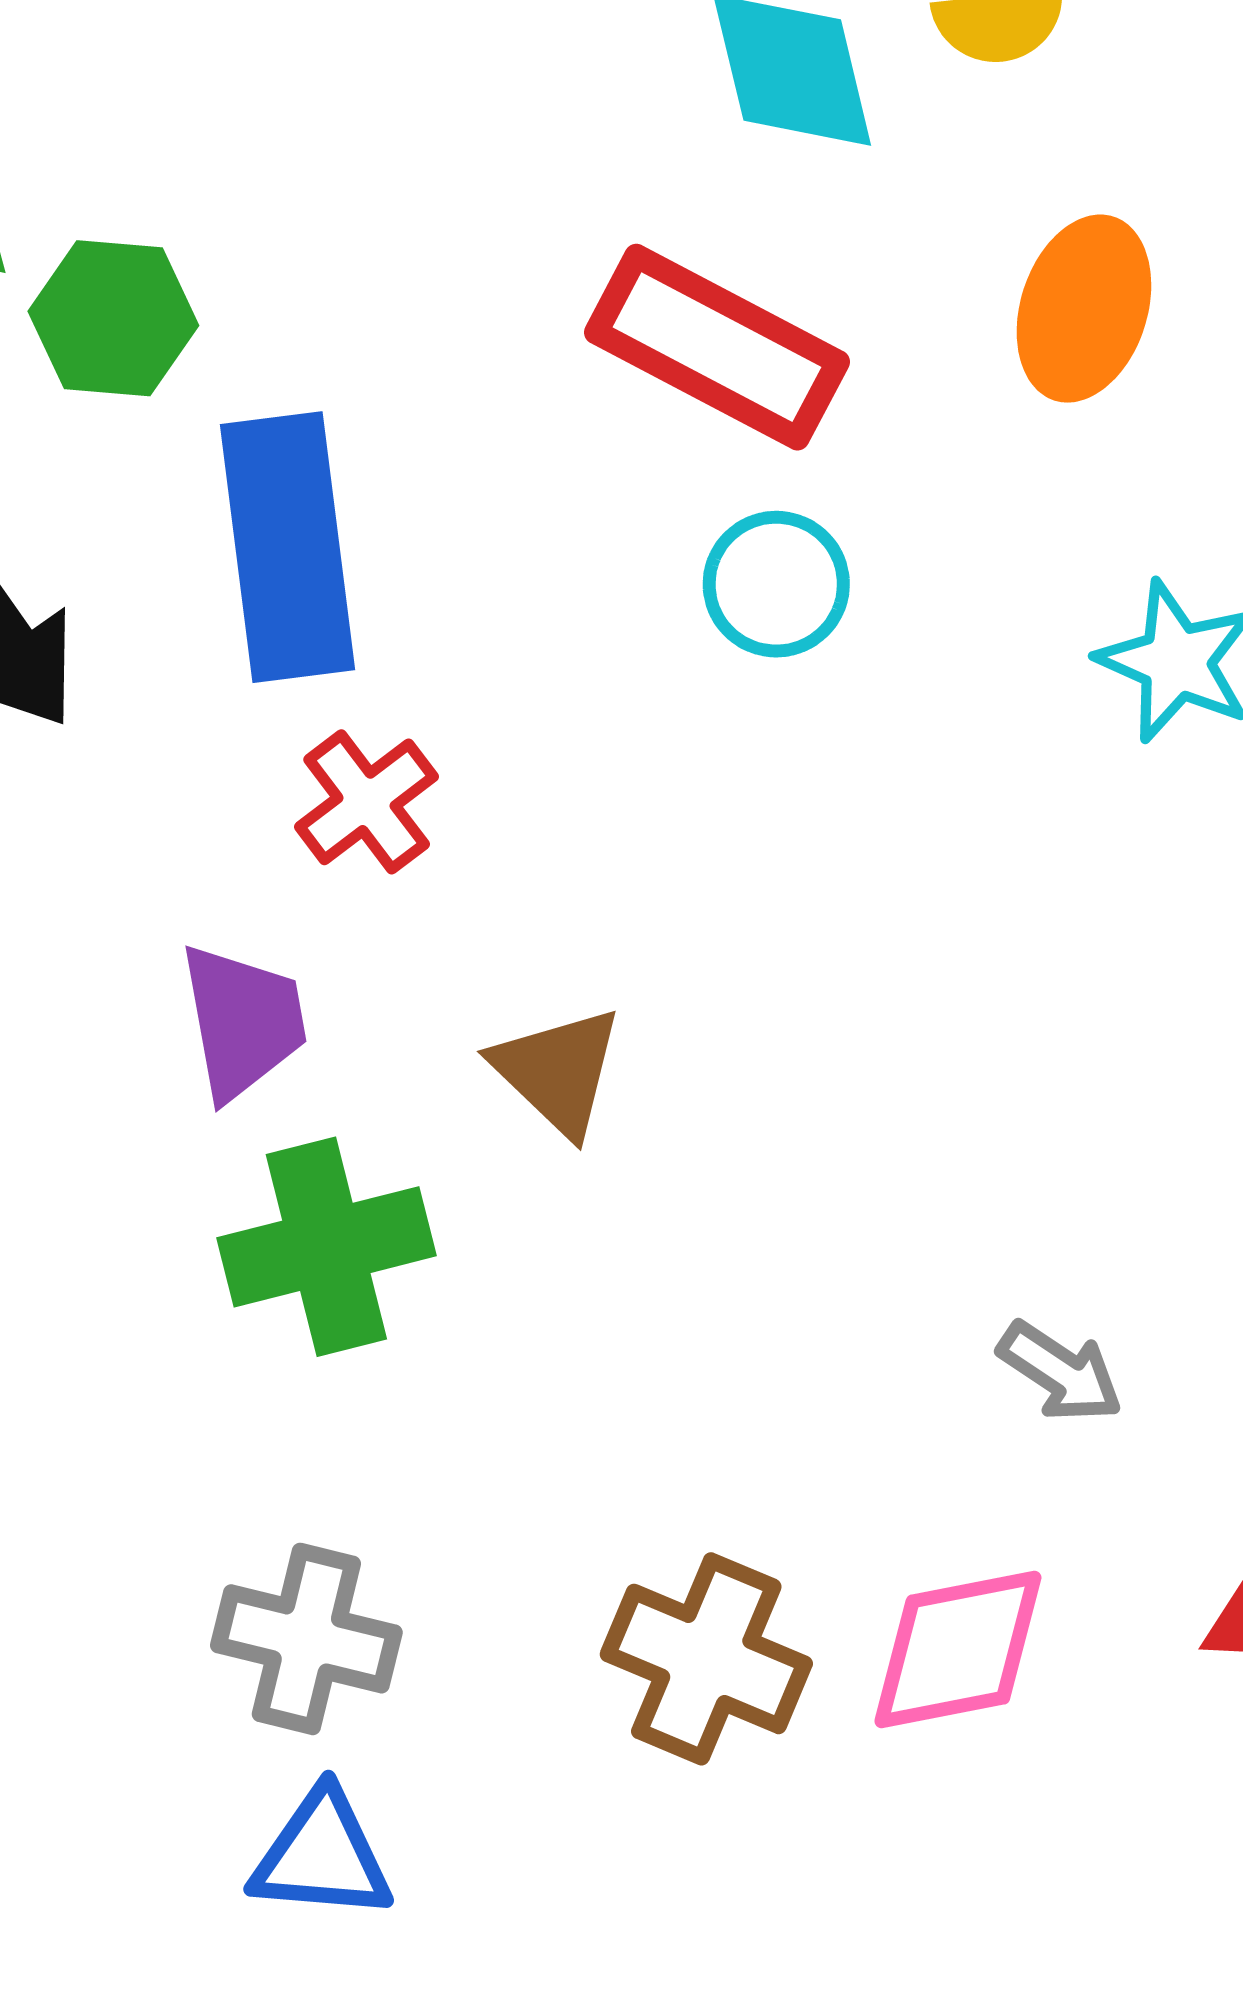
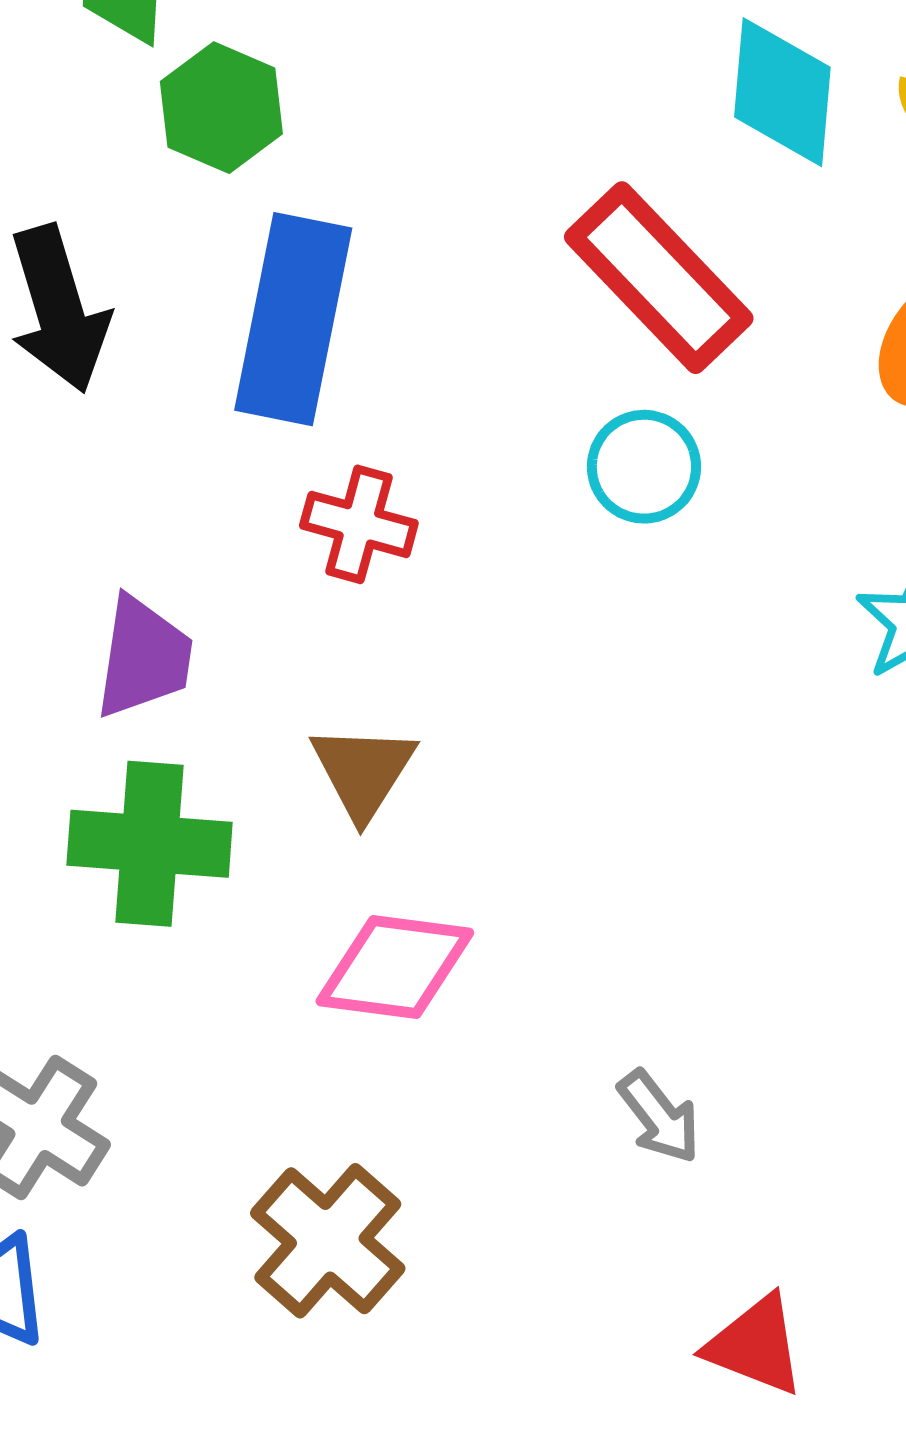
red cross: (367, 802) -> (359, 524), moved, turned 34
pink diamond: (958, 1650) -> (395, 967), moved

